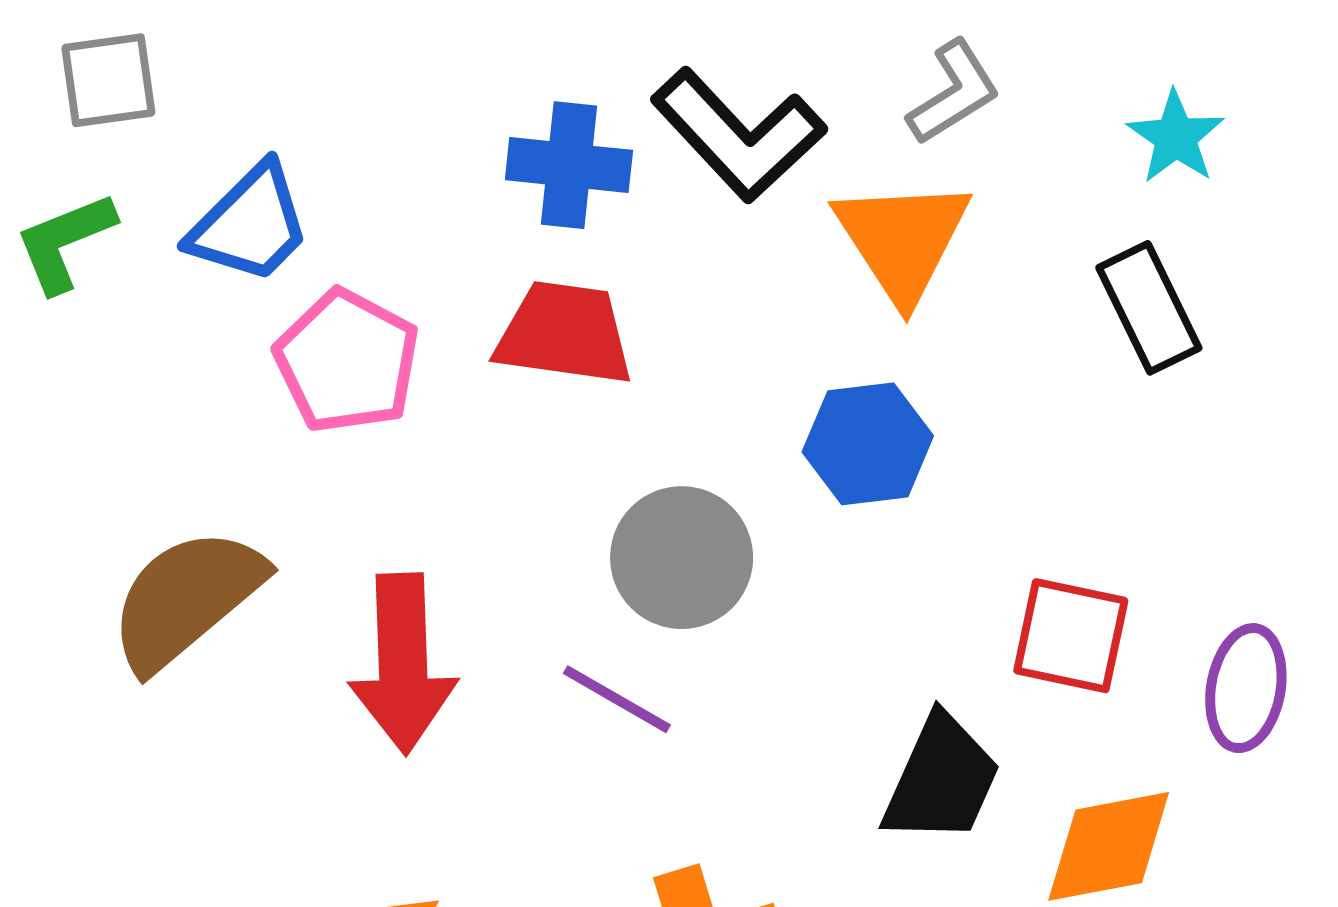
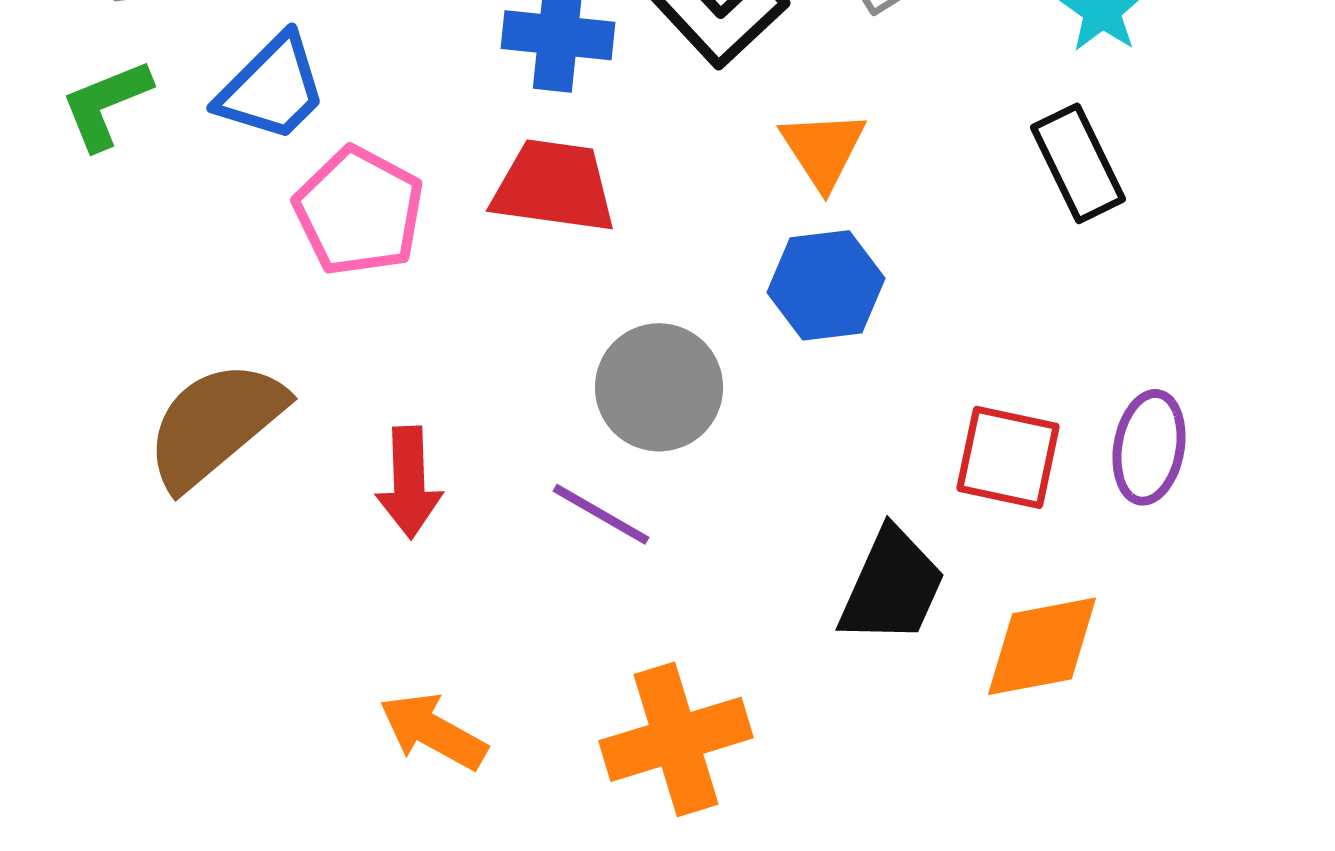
orange triangle: (902, 240) -> (823, 149), moved, size x0.7
red arrow: (403, 664) -> (409, 482), size x0.7
purple ellipse: (1246, 688) -> (1149, 447), moved

